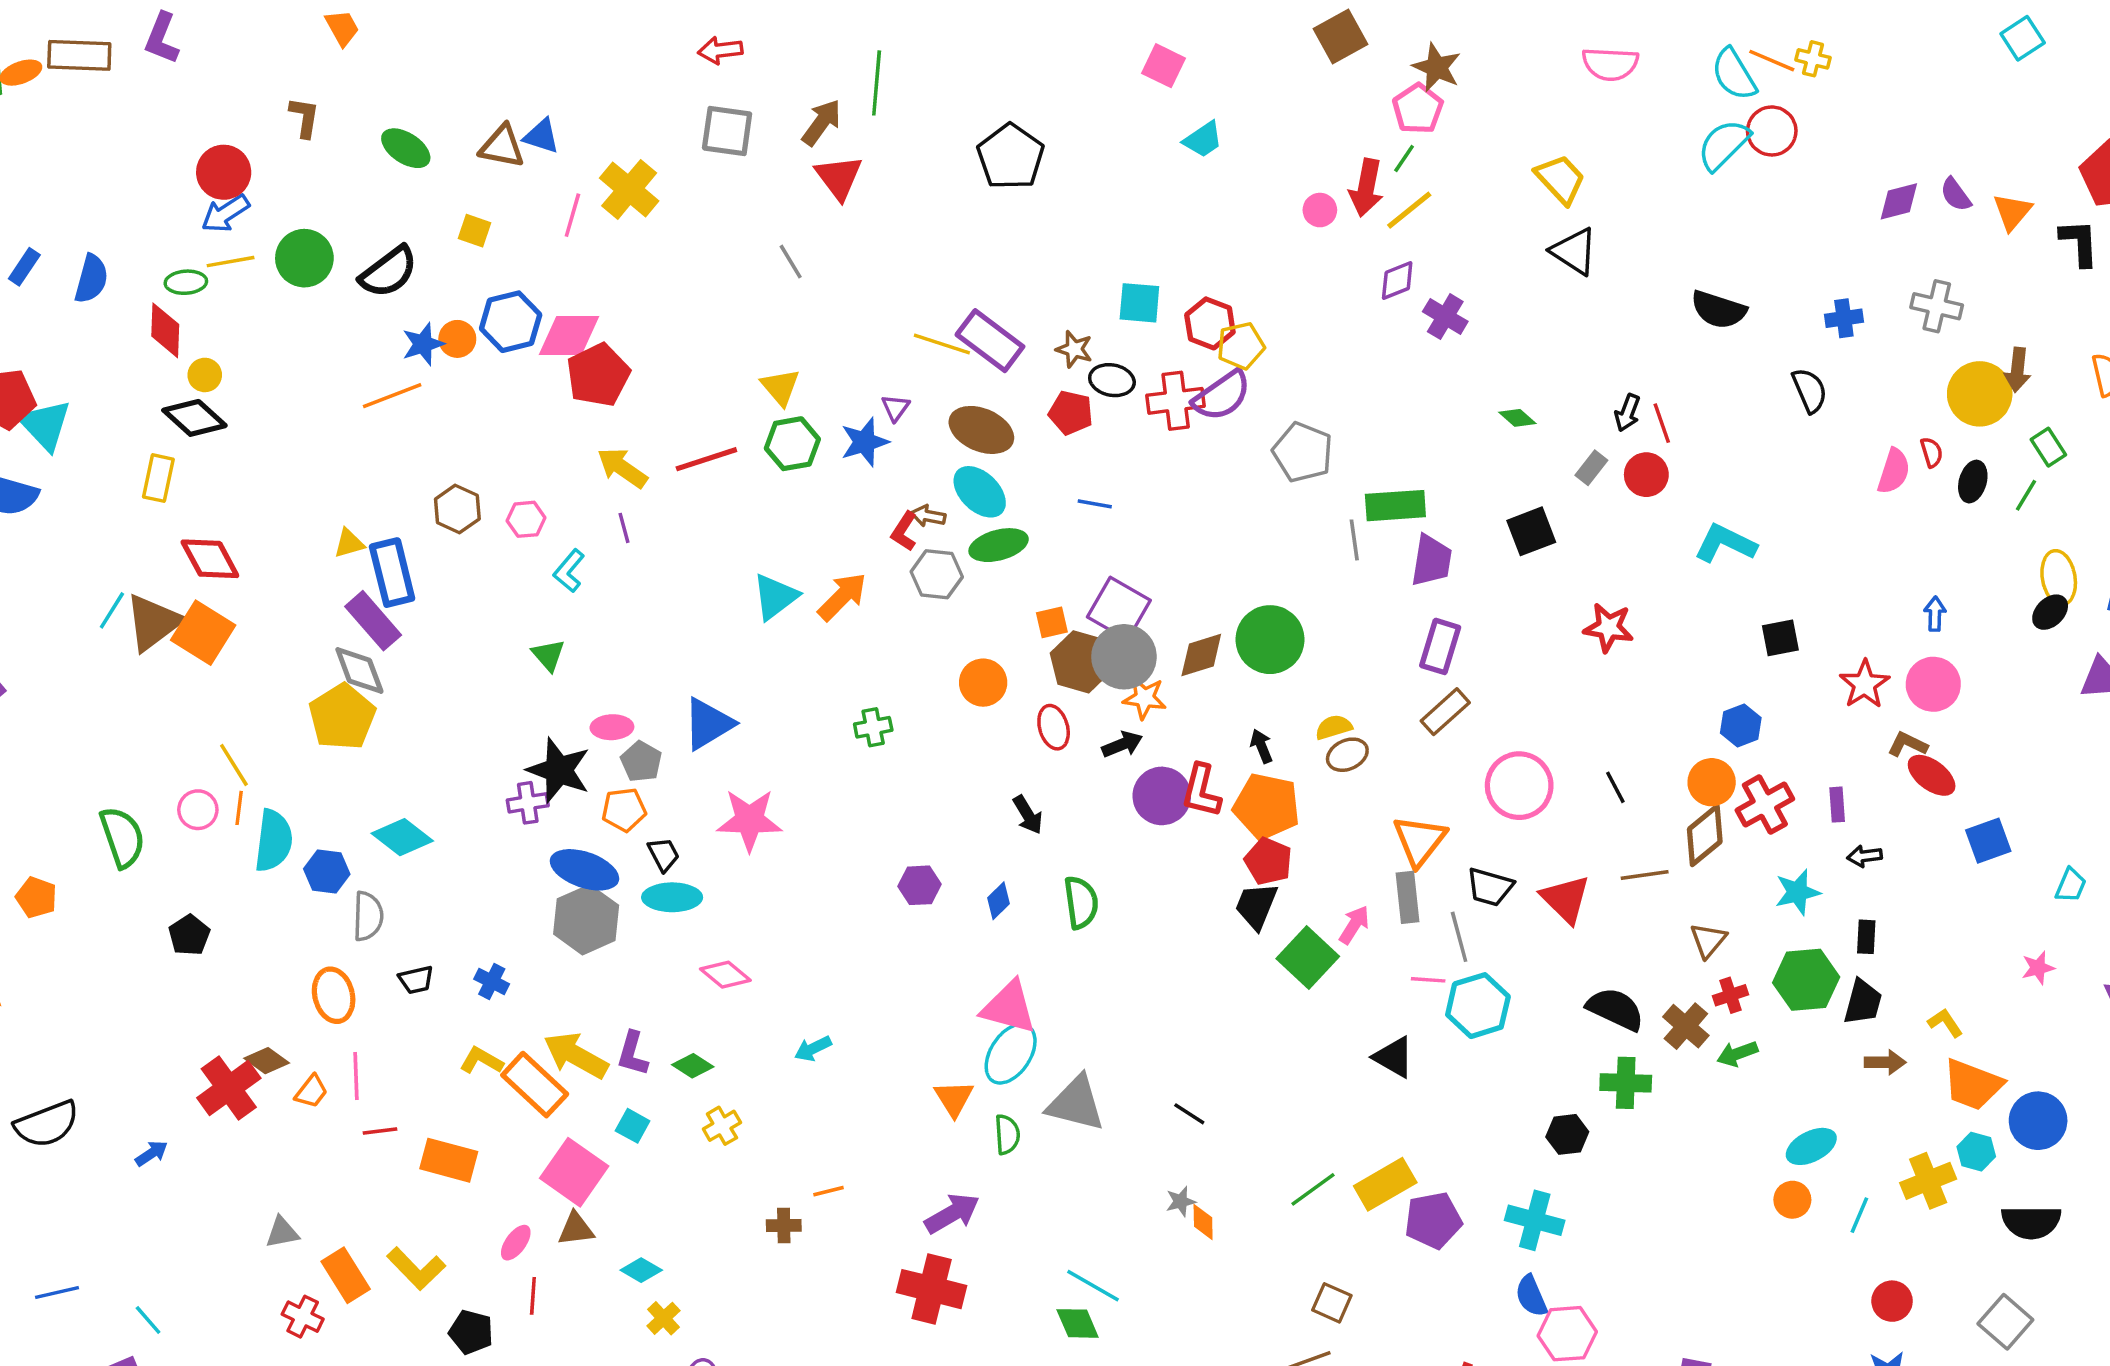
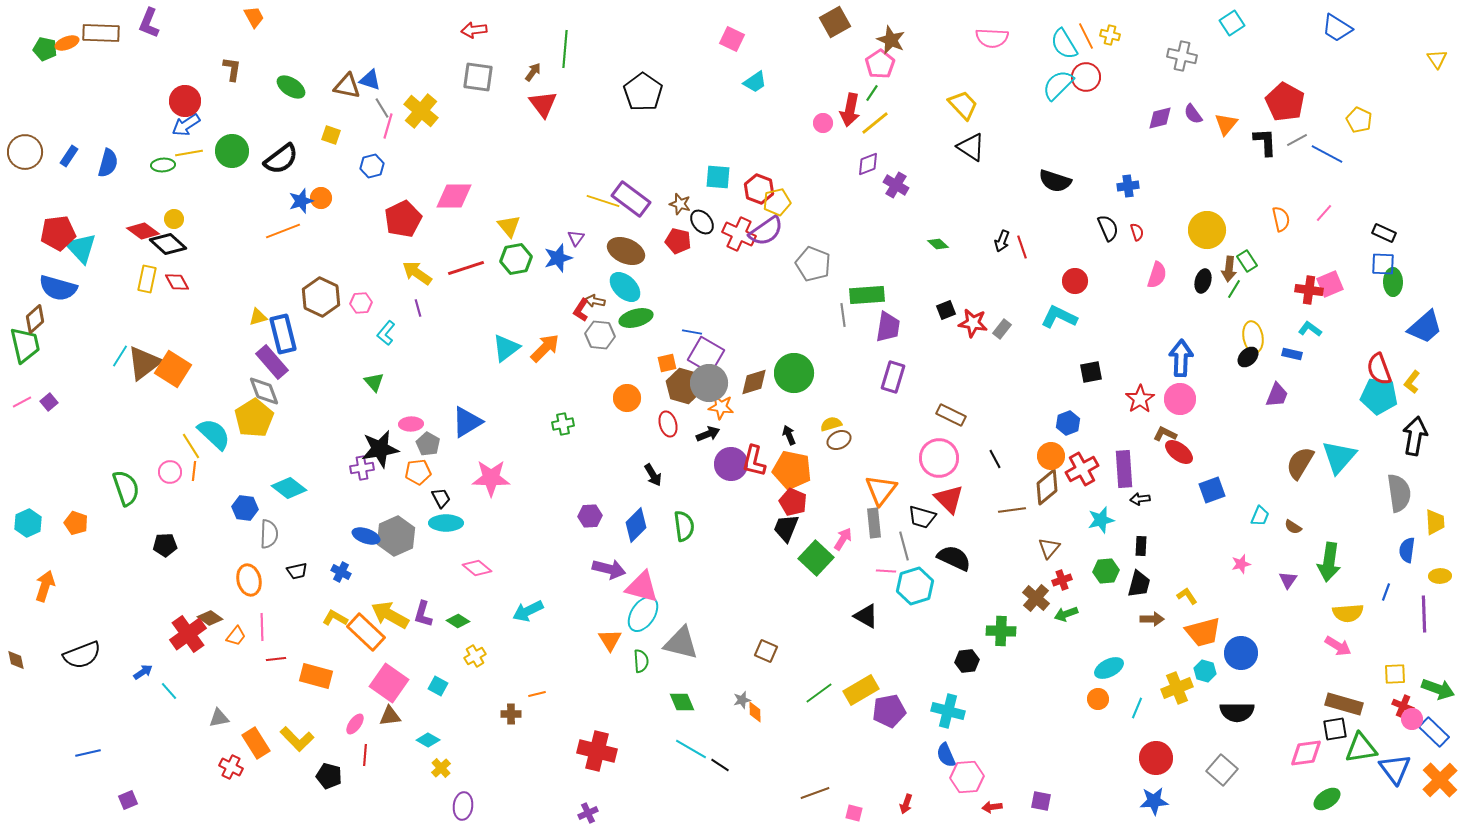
orange line: (1772, 61) -> (1086, 36), turned 40
brown arrow: (822, 122) -> (533, 72), size x0.7
gray line: (791, 262) -> (382, 108), moved
gray cross: (1937, 306) -> (1182, 56), moved
blue hexagon: (511, 322) -> (372, 166), moved, size x0.7
red diamond: (165, 330) -> (143, 231), moved, turned -56
pink diamond: (569, 335) -> (454, 196), moved
brown arrow: (2017, 370) -> (1229, 269), moved
black ellipse: (1112, 380) -> (702, 222), turned 40
red cross: (1176, 401) -> (739, 234), turned 32
red semicircle: (1932, 452) -> (1137, 232), moved
gray rectangle: (1591, 468) -> (1002, 329), moved
red circle: (1646, 475) -> (1075, 281), moved
blue line: (1095, 504) -> (692, 332), moved
brown hexagon: (457, 509) -> (321, 297), size x1.4
black square: (1531, 531) -> (946, 310), size x0.7
red diamond: (210, 559) -> (177, 282), moved, size x0.7
blue arrow: (1935, 614) -> (1181, 358), size x1.8
red star: (1609, 628) -> (973, 323), moved
brown rectangle: (1445, 712) -> (951, 415), moved, turned 68
black star: (559, 770) -> (380, 449), turned -30
purple rectangle: (1837, 805) -> (1124, 469), size x1.8
cyan semicircle: (273, 841) -> (214, 434), moved, turned -54
blue ellipse: (584, 870) -> (366, 536), moved, size x0.7
red triangle: (1566, 899) -> (949, 499), moved
blue diamond: (999, 901) -> (636, 525), size x1.6
black pentagon: (189, 935) -> (165, 545), turned 30
green hexagon: (1806, 980) -> (1106, 571), size x0.7
black semicircle: (1615, 1009) -> (954, 558), moved
cyan arrow: (813, 1049) -> (528, 611), size x1.4
orange trapezoid: (1973, 1085) -> (1203, 632), turned -36
black line: (1189, 1114) -> (720, 765), moved
cyan square: (633, 1126) -> (438, 686), moved
purple arrow: (952, 1213) -> (609, 569), moved, turned 44
red circle: (1892, 1301) -> (1156, 758), size x1.4
brown square: (1332, 1303) -> (766, 651), moved
cyan line: (148, 1320) -> (169, 691), moved
green diamond: (1078, 1323) -> (682, 702), moved

